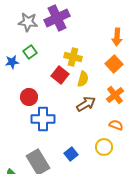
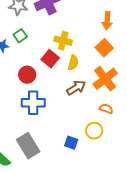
orange cross: (115, 95) -> (105, 79), size x1.4
red circle: (29, 97) -> (27, 75), moved
blue square: (71, 154) -> (71, 143), moved, turned -32

